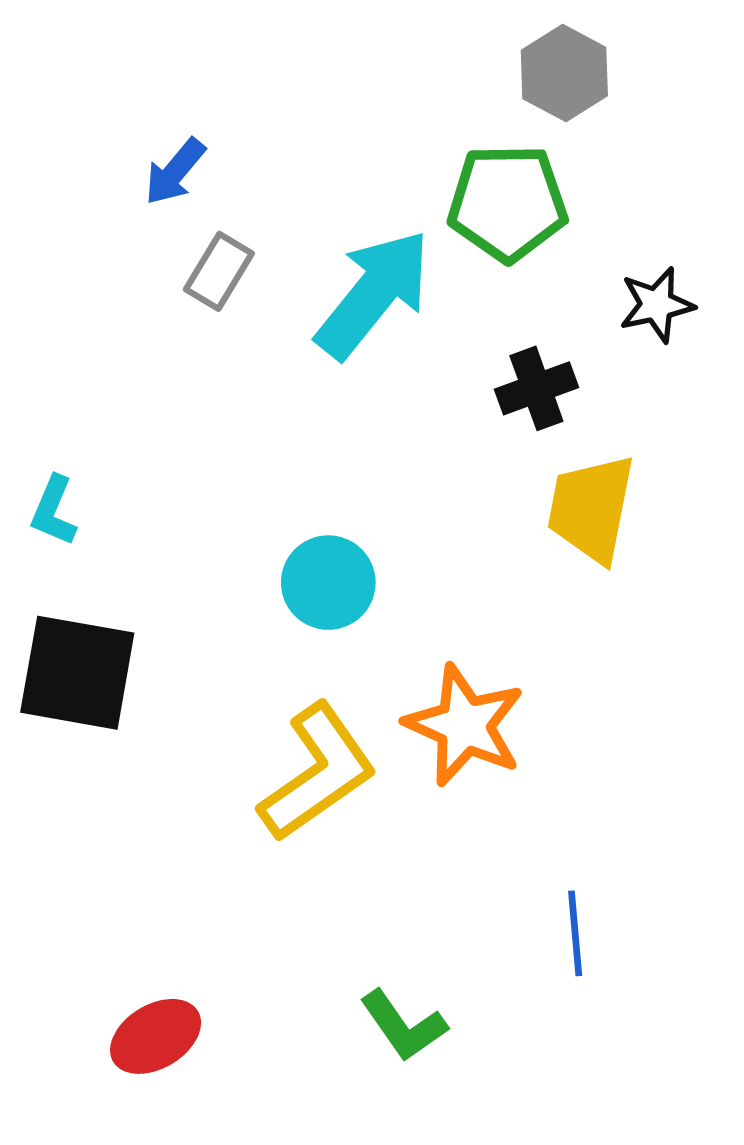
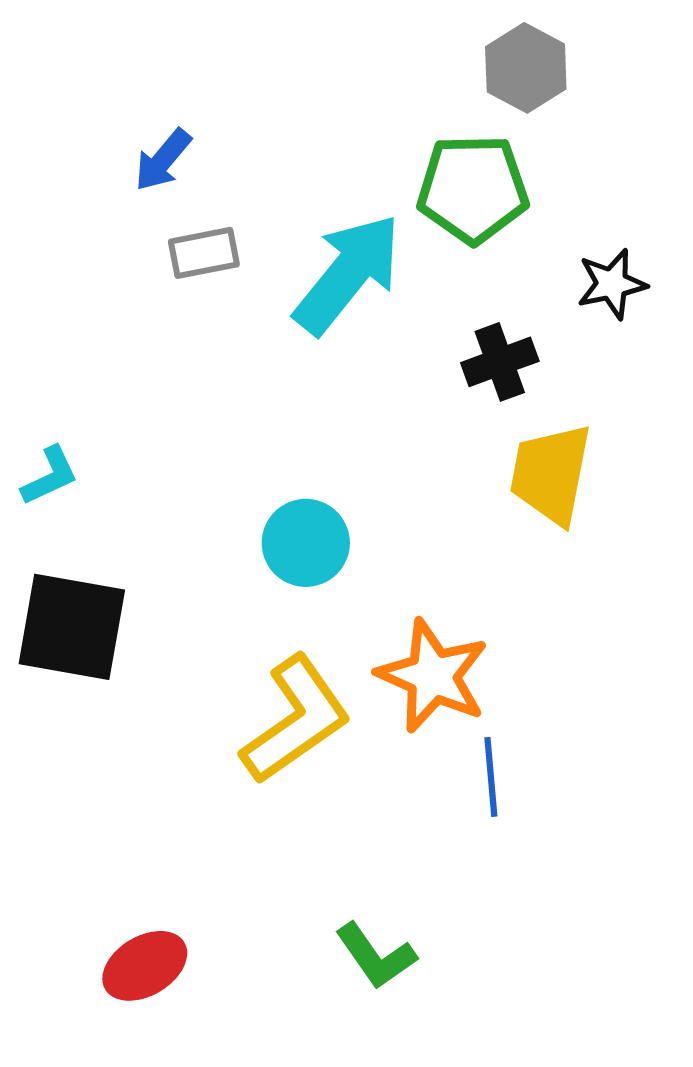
gray rectangle: (219, 271) -> (204, 253), turned 48
cyan L-shape: (54, 511) -> (50, 476), turned -138
blue line: (575, 933) -> (491, 777), moved

